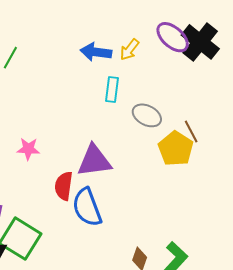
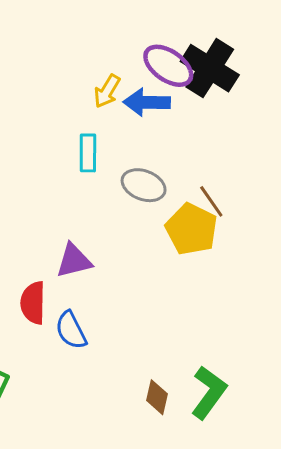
blue arrow: (96, 52) -> (147, 102), moved
purple triangle: (94, 161) -> (74, 261), size x0.7
blue semicircle: (87, 207) -> (71, 330), size x0.7

